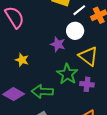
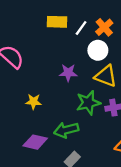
white circle: (75, 31) -> (98, 50), moved
green star: (67, 74) -> (88, 103), turned -30

